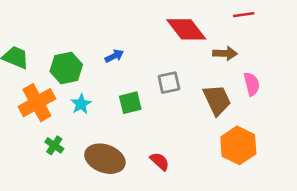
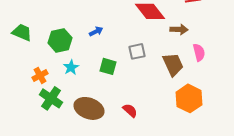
orange cross: (37, 103) -> (40, 75), moved, size x0.6
green square: (130, 103) -> (108, 66), turned 30
green cross: (54, 145) -> (51, 98), size x1.6

